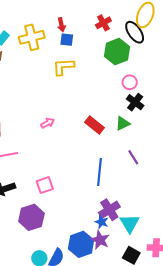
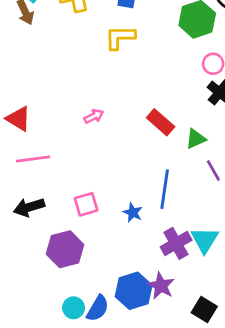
green triangle: (123, 123) -> (196, 139), moved
blue star: (102, 222) -> (133, 213), moved
cyan triangle: (130, 223) -> (205, 240), moved

